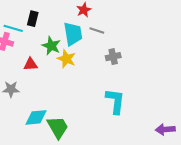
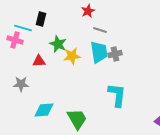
cyan trapezoid: (73, 34) -> (99, 52), moved
yellow star: (66, 59) -> (72, 56), turned -30
green trapezoid: (58, 127) -> (77, 119), moved

